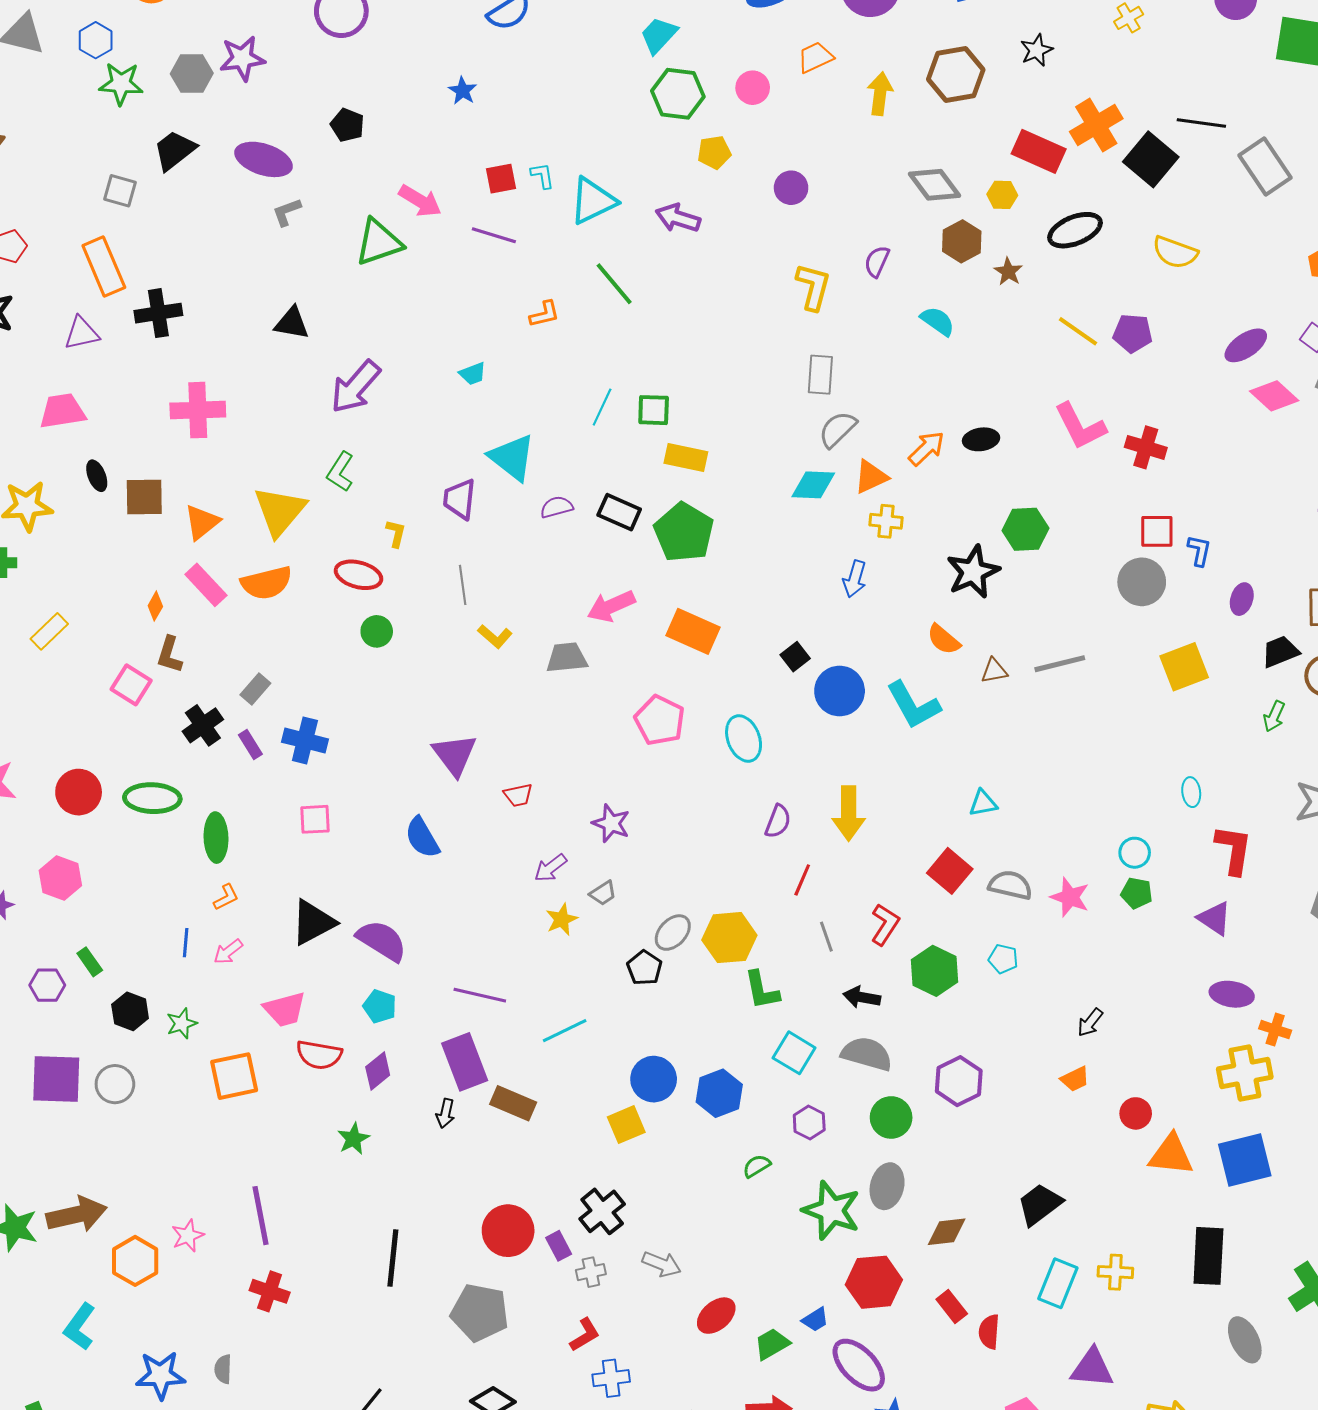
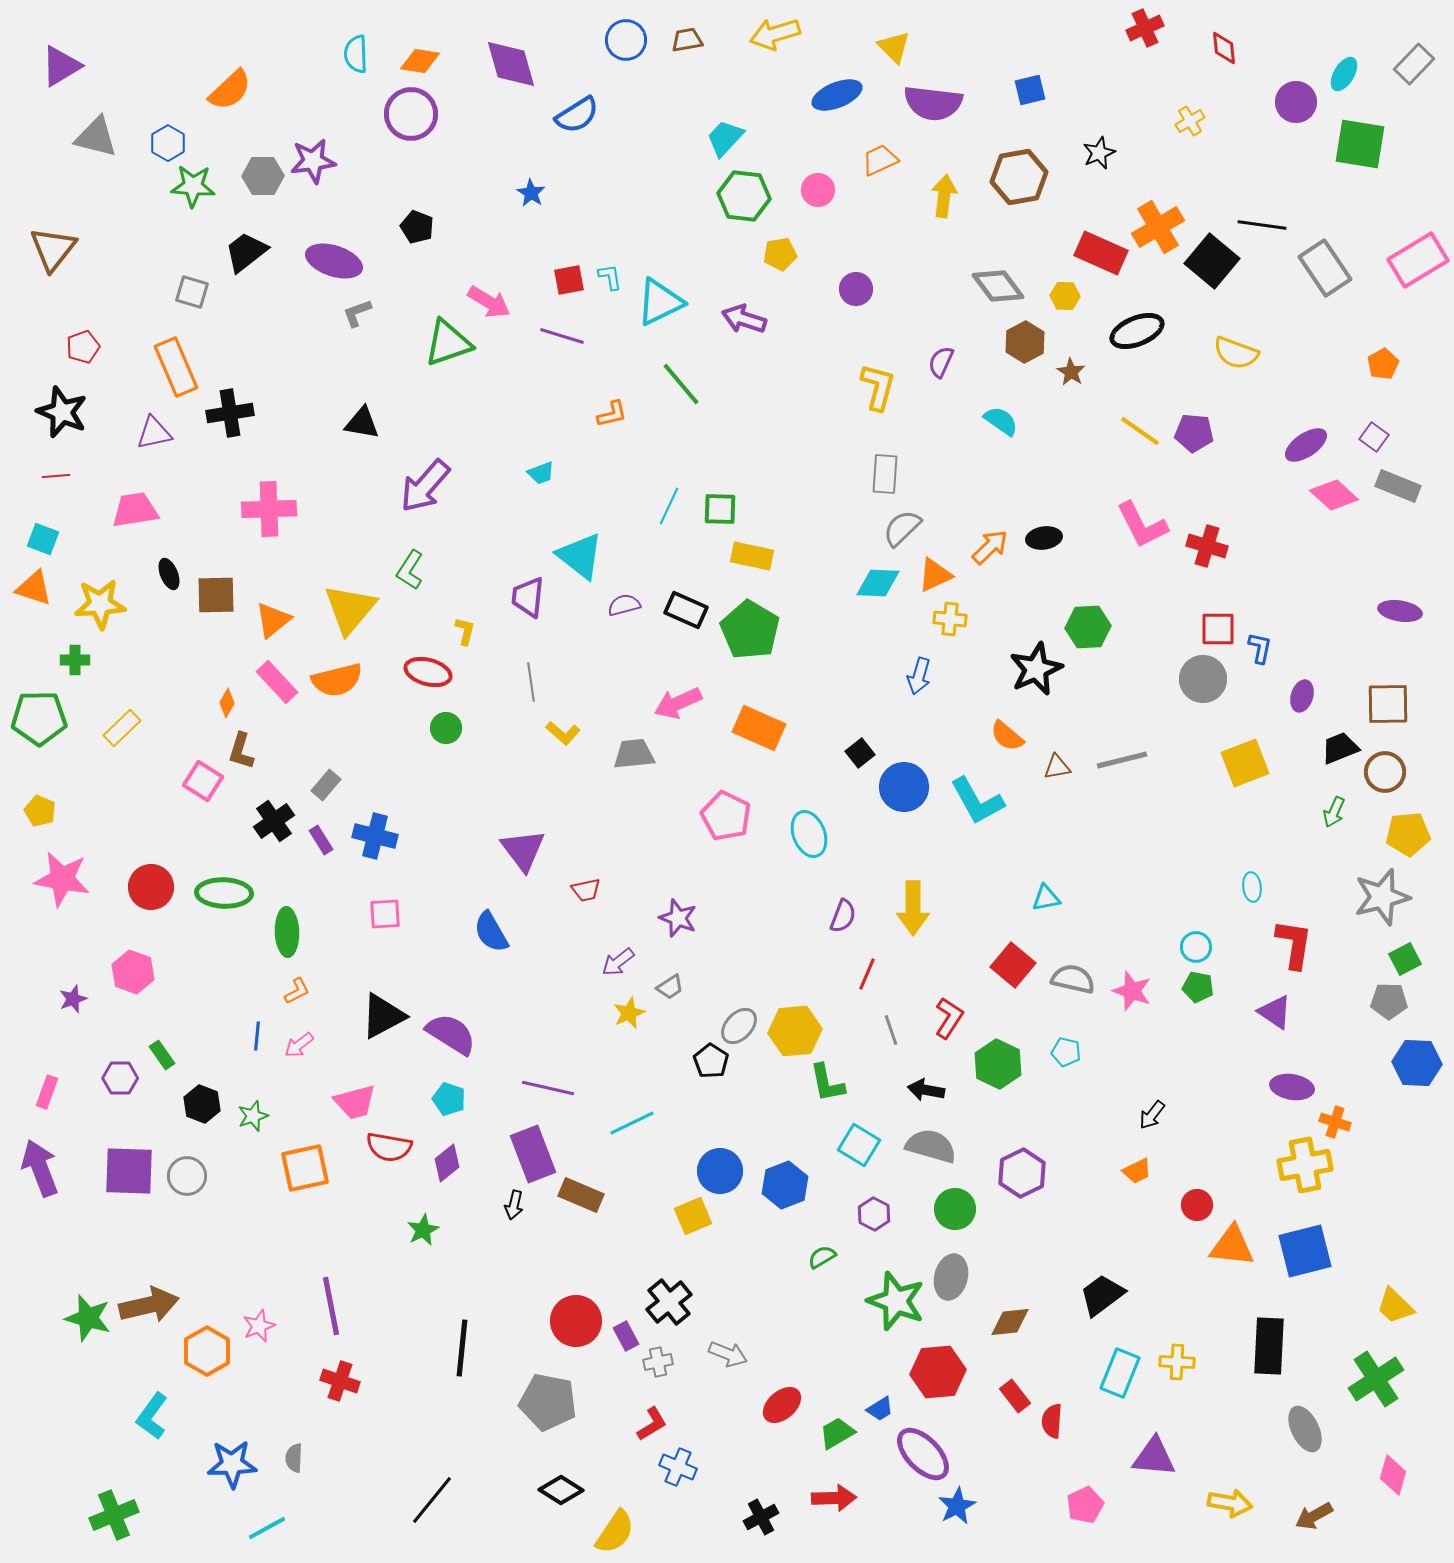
blue cross: (611, 1378) -> (678, 1467), turned 30

